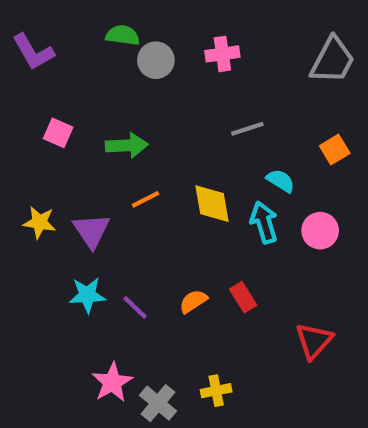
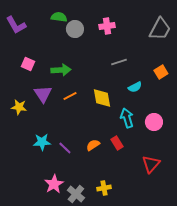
cyan semicircle: (281, 181) -> (135, 87), turned 120
cyan arrow: (264, 222) -> (127, 118), moved
purple triangle: (91, 231) -> (43, 94), moved
pink circle: (320, 231) -> (154, 122), moved

